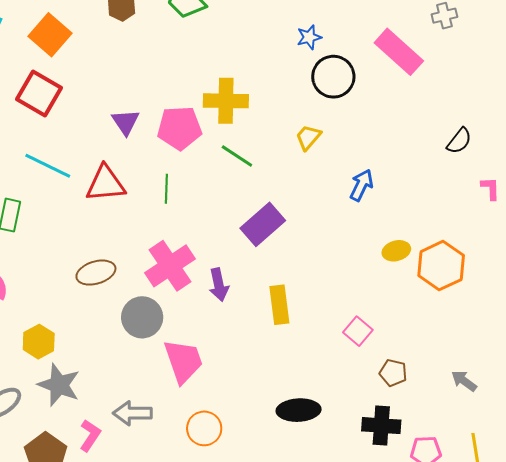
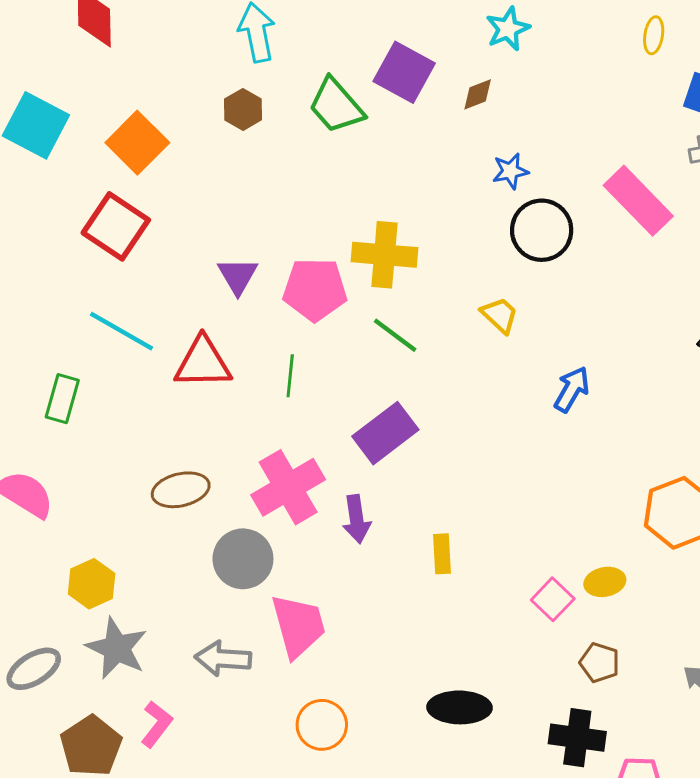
yellow trapezoid: (308, 137) -> (500, 315), turned 88
purple rectangle: (263, 224) -> (385, 433), moved
yellow ellipse: (396, 251) -> (605, 582), moved
yellow rectangle: (279, 305) -> (442, 554), size x0.7
gray arrow: (132, 413) -> (223, 659), moved

